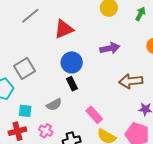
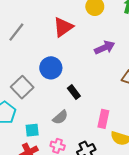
red triangle: (64, 29) -> (63, 27), moved
blue circle: (72, 62) -> (51, 68), moved
pink rectangle: (94, 115) -> (103, 119), turned 66

